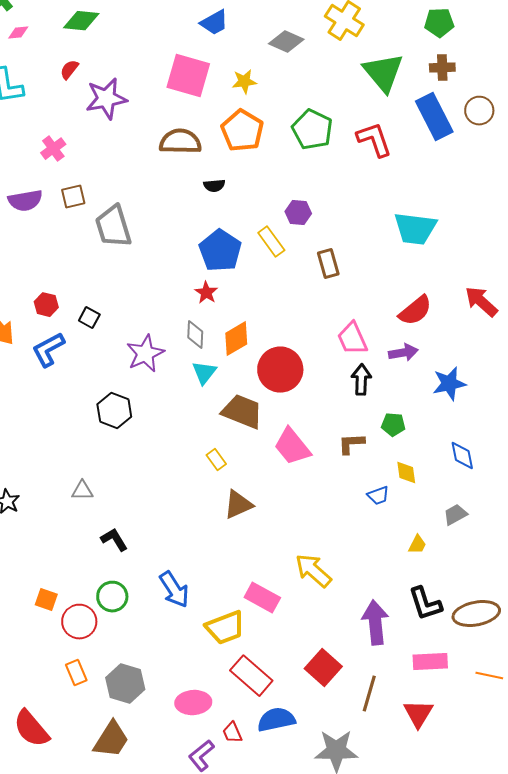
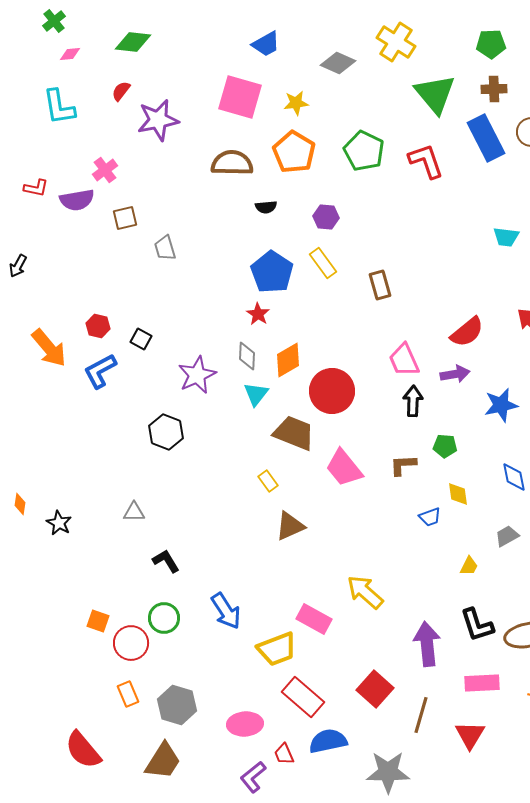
purple semicircle: (25, 201) -> (77, 200), moved
purple hexagon: (298, 213) -> (326, 217), moved
gray trapezoid: (113, 227) -> (165, 248), size x0.6
cyan trapezoid: (415, 229) -> (506, 237), moved, size x0.6

